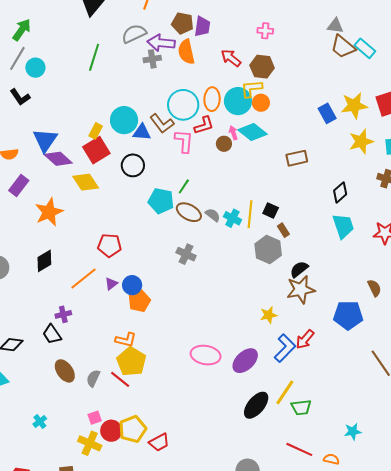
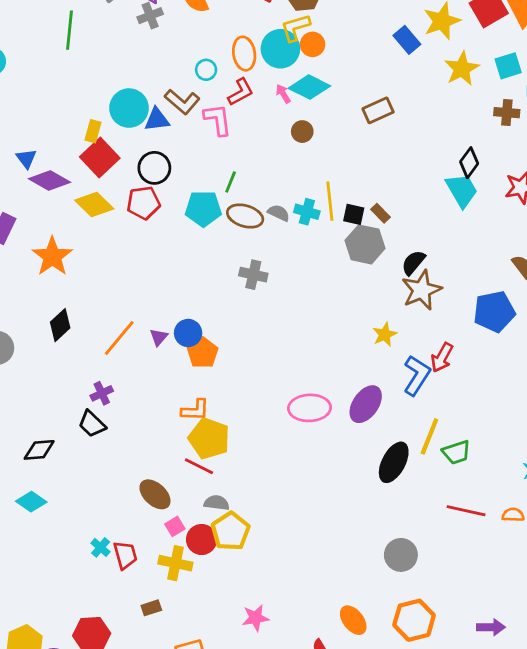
cyan circle: (183, 105) -> (206, 70), size x0.5
blue triangle: (45, 140) -> (26, 159), size x0.6
brown circle: (224, 144) -> (302, 132), moved
black diamond: (340, 192) -> (469, 163), moved
black square: (271, 211) -> (354, 214), moved
red pentagon: (110, 245) -> (143, 203), moved
brown ellipse: (65, 371) -> (155, 494), moved
gray semicircle: (93, 378) -> (217, 503), moved, turned 84
red trapezoid: (159, 442) -> (125, 555), moved, turned -65

